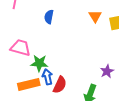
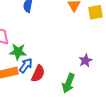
blue arrow: (47, 77) -> (26, 65), turned 49

